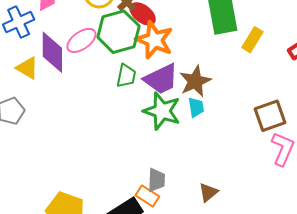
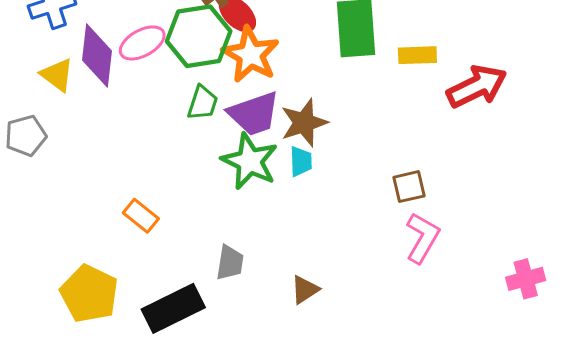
yellow rectangle: (252, 40) -> (417, 55), moved, turned 50
brown square: (270, 116) -> (409, 187), size x0.7
orange rectangle: (147, 196) -> (141, 216), moved

